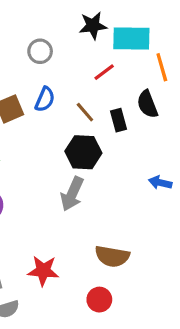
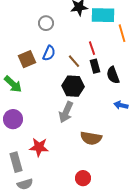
red line: (104, 72) -> (92, 48), moved, turned -72
black semicircle: (147, 104) -> (113, 75), moved
brown semicircle: (112, 256) -> (91, 138), moved
red star: (43, 271) -> (39, 147), moved

